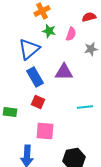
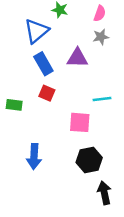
pink semicircle: (71, 34) -> (100, 13), moved
gray star: (91, 49) -> (101, 37), moved
pink square: (45, 131) -> (80, 122), moved

